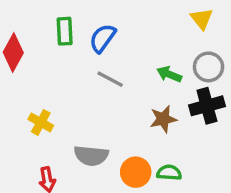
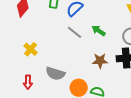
green arrow: (169, 74) -> (99, 31), moved

